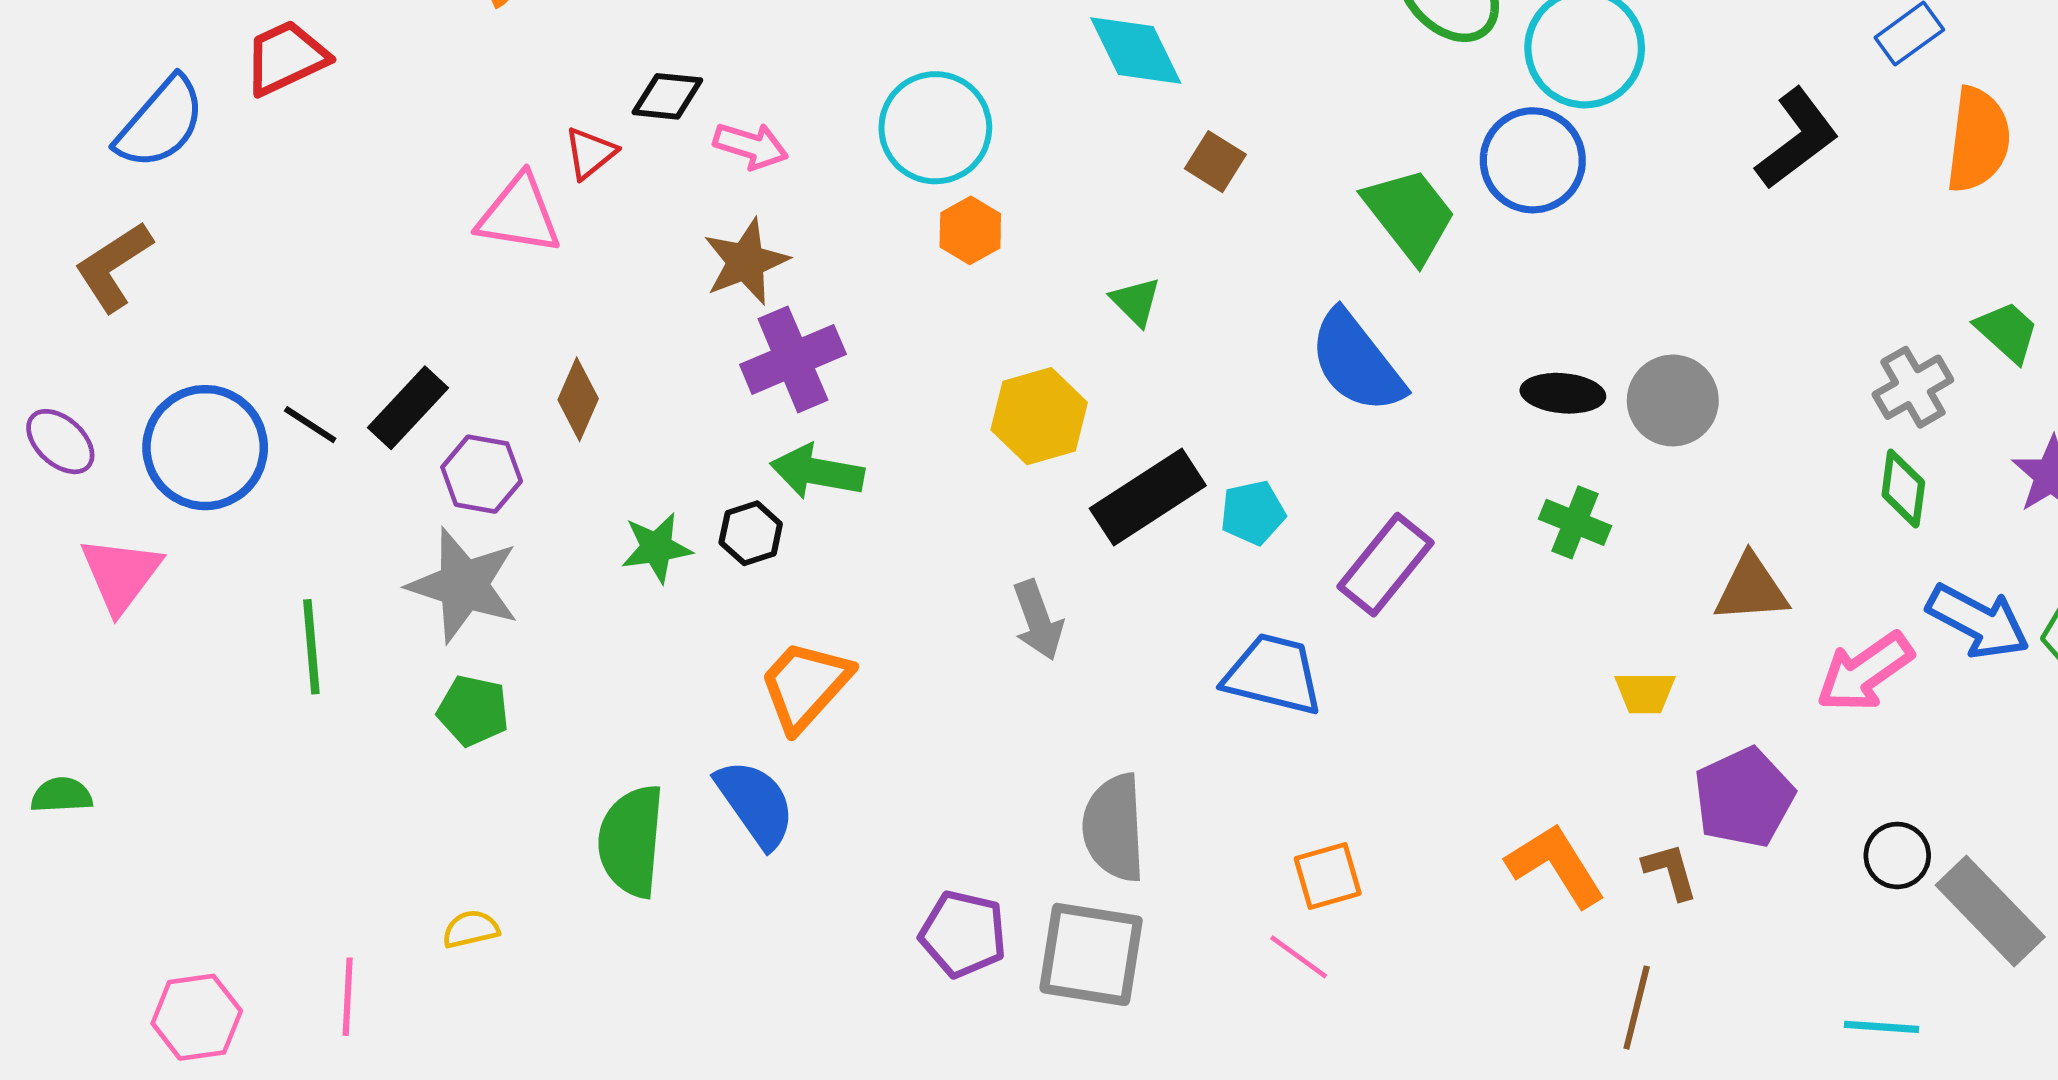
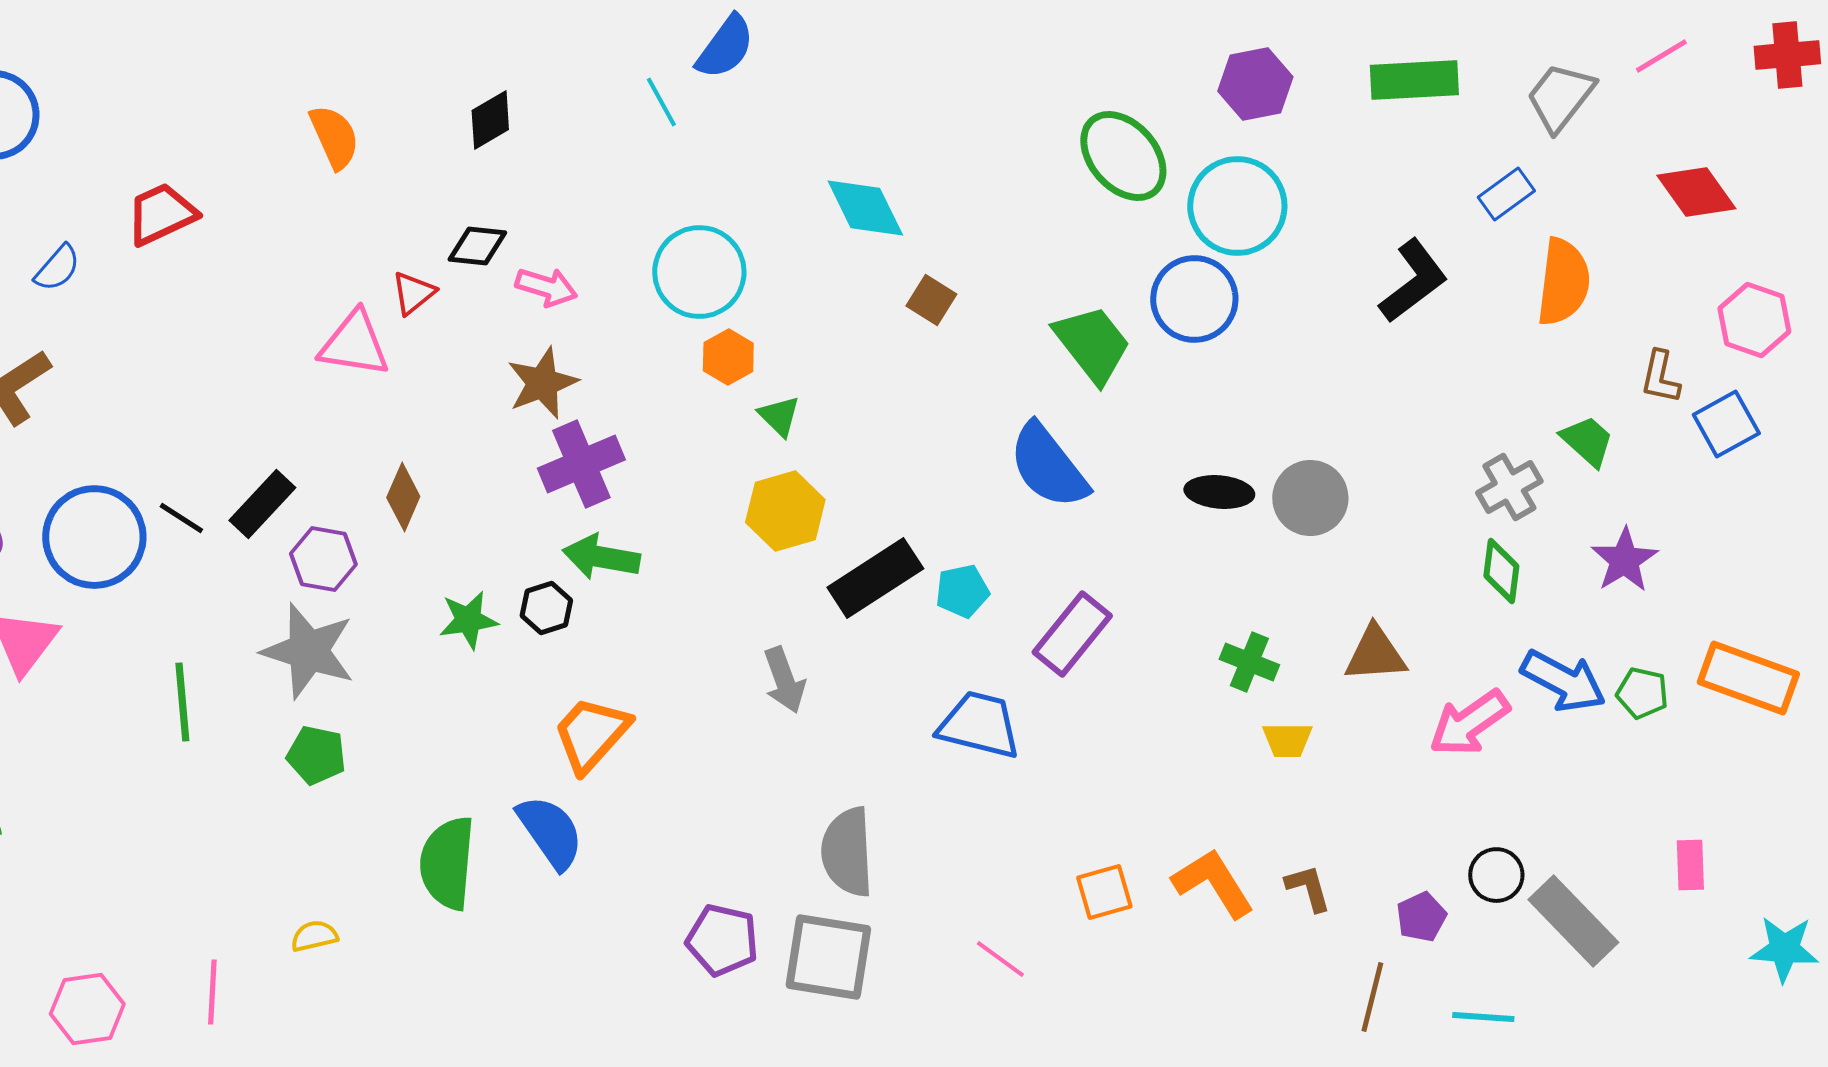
blue semicircle: (161, 123) -> (57, 268), size x0.6
green triangle: (1136, 302) -> (779, 416), moved
green cross: (1575, 522) -> (1249, 662), moved
purple pentagon: (1744, 798) -> (1421, 917), moved, size x0.6
orange square: (1328, 876) -> (1104, 892), moved
brown line: (1637, 1008) -> (1372, 997), moved

